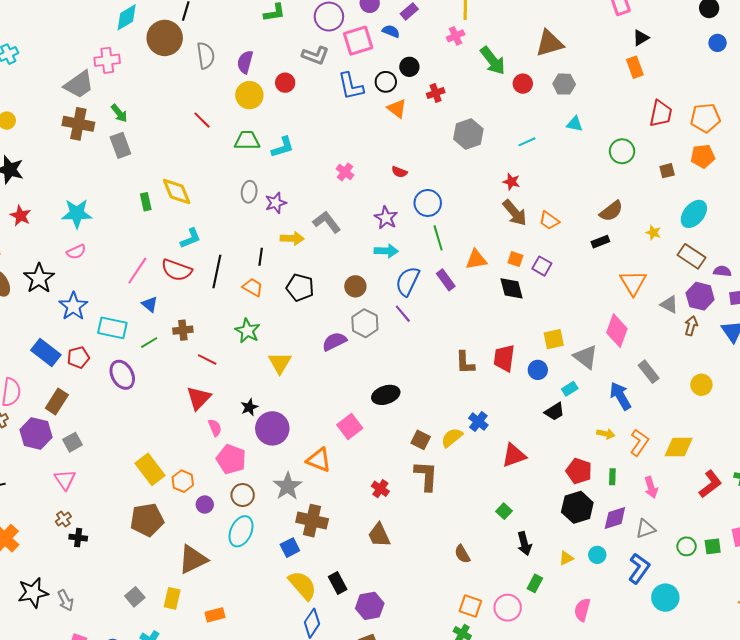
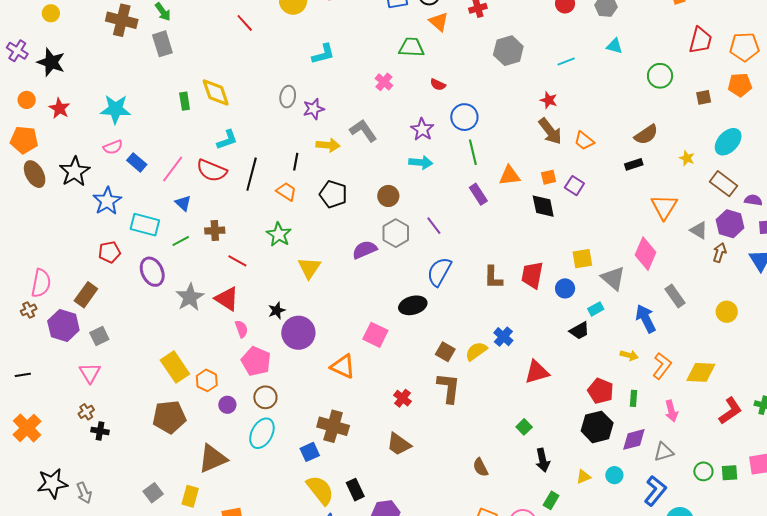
green trapezoid: (247, 140) -> (411, 47), moved
orange square: (515, 259) -> (549, 177), turned -35
blue semicircle: (408, 281) -> (439, 272), moved
blue rectangle: (46, 353) -> (137, 162), moved, size x0.7
red triangle: (199, 398) -> (227, 299), turned -44
pink square: (350, 426) -> (375, 335), turned -30
gray star: (288, 486) -> (190, 297), moved
brown trapezoid: (379, 535) -> (399, 444), turned -32

